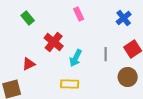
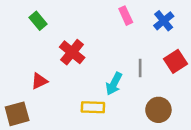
pink rectangle: (79, 14) -> (126, 16), moved
cyan arrow: (76, 58) -> (114, 84), moved
brown circle: (128, 77) -> (158, 110), moved

